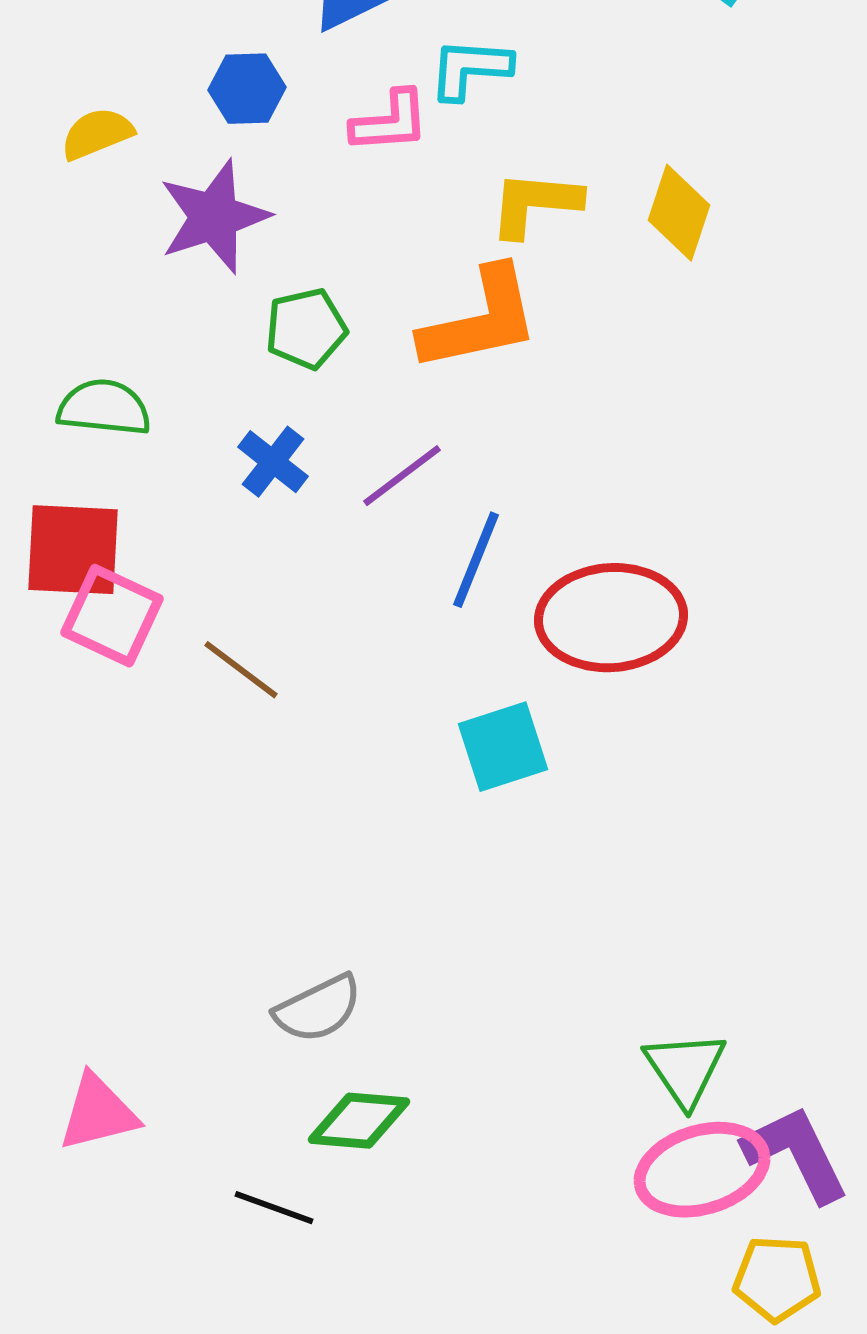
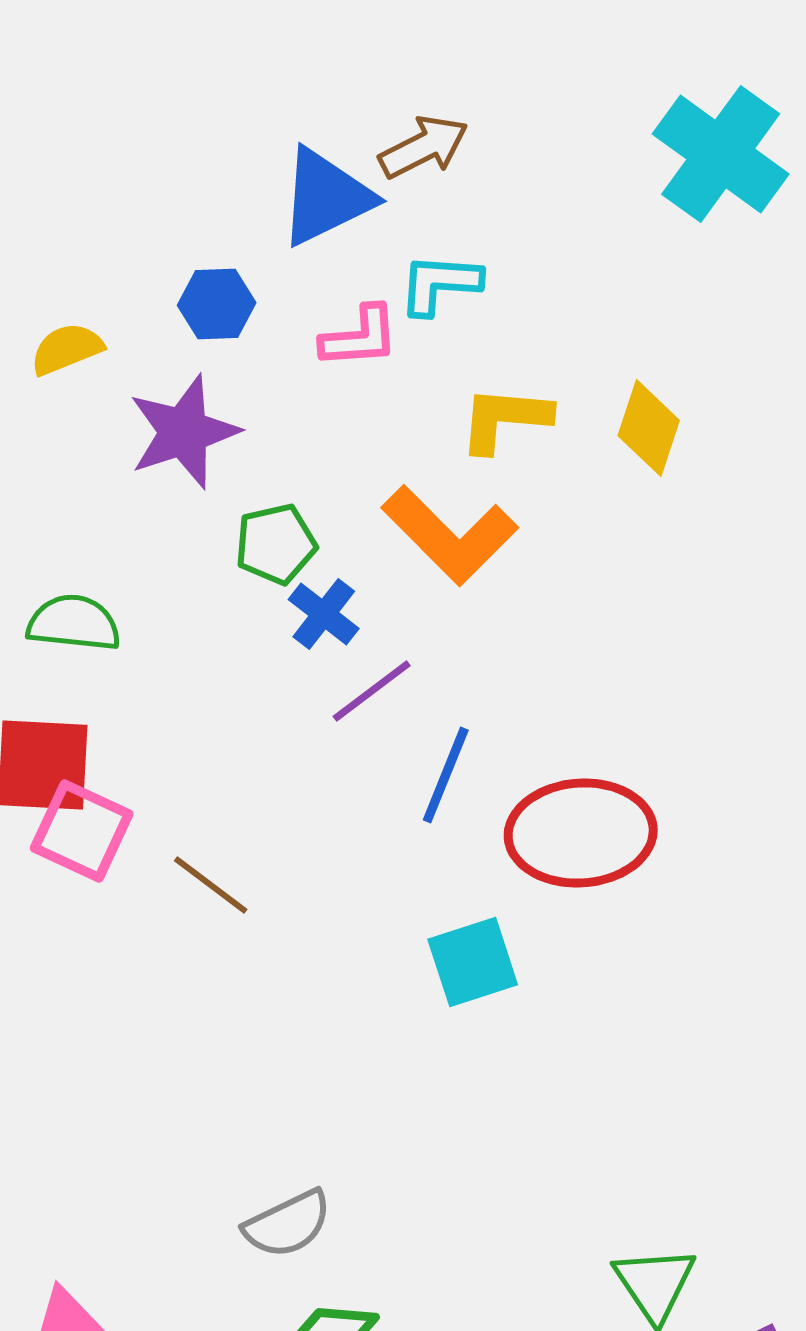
orange L-shape: (480, 320) -> (450, 535), turned 57
blue cross: (273, 462) -> (324, 614), moved

